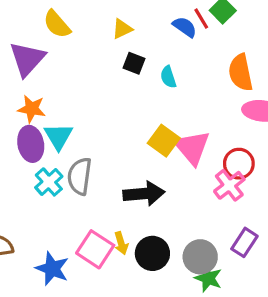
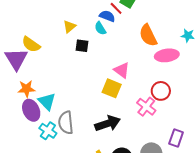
yellow semicircle: (57, 24) -> (31, 44), moved
cyan semicircle: (168, 77) -> (100, 28), moved
pink triangle: (192, 147) -> (122, 70), moved, size x0.7
pink cross: (229, 185) -> (146, 107), moved

